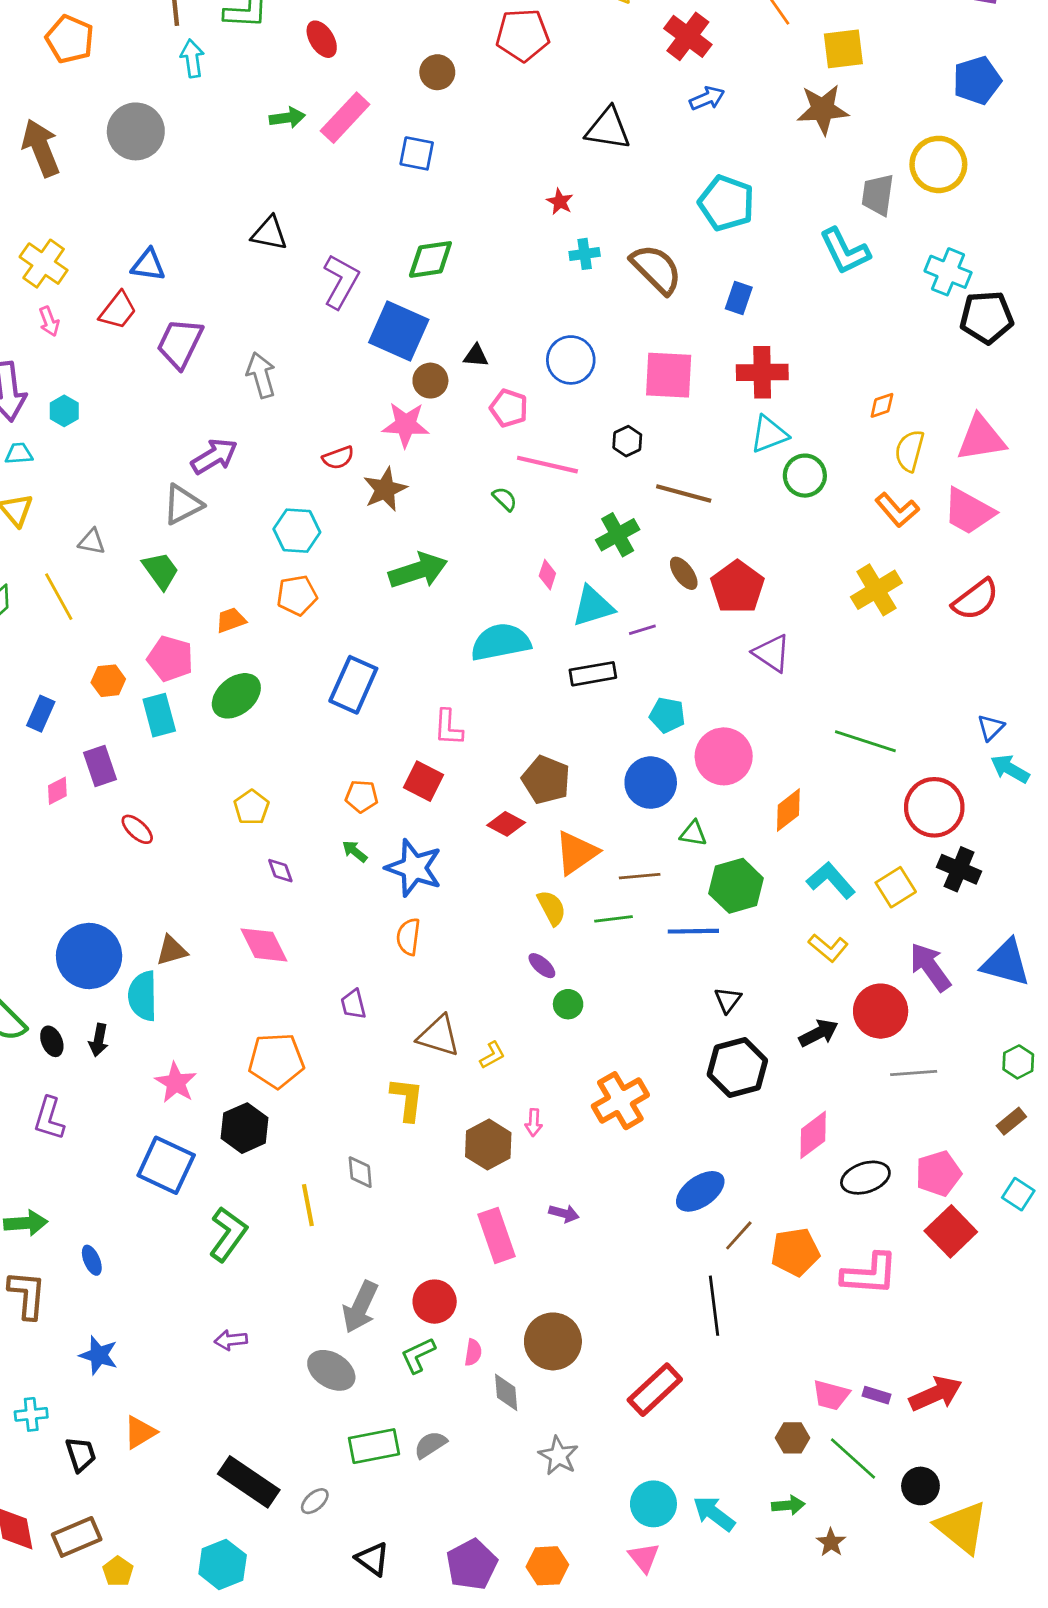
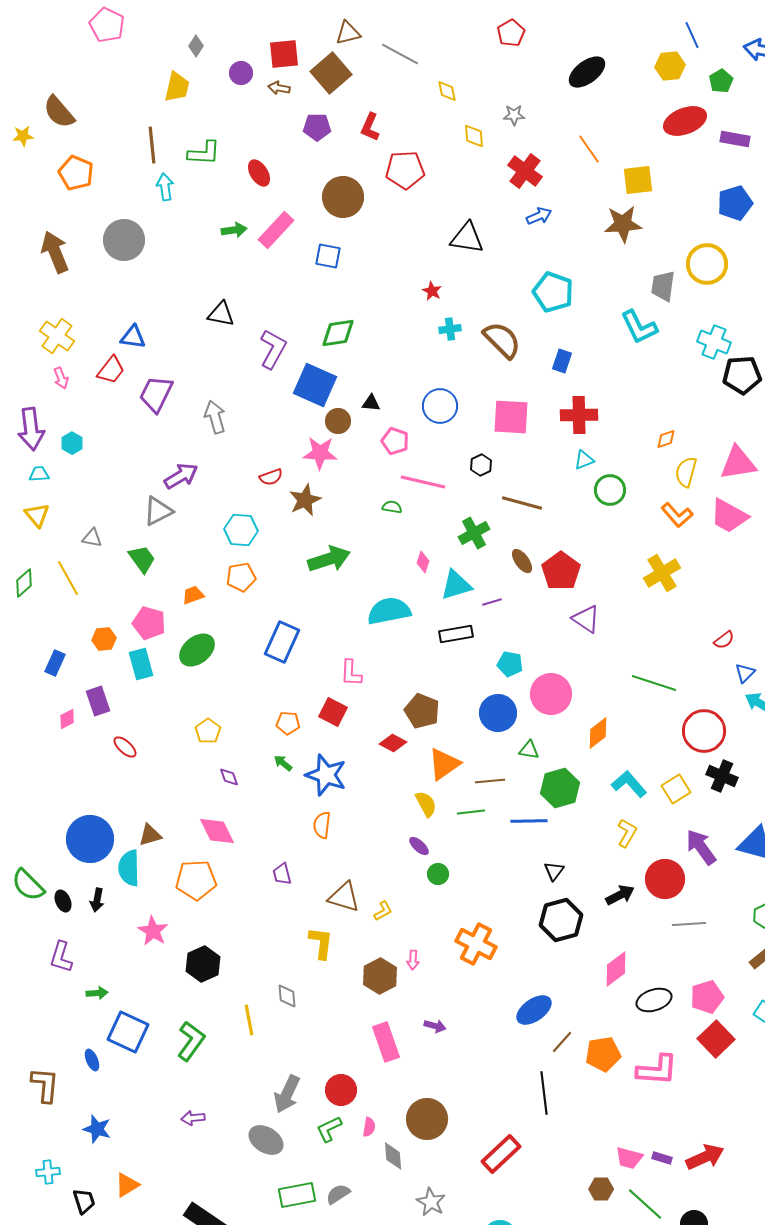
brown circle: (437, 72) -> (343, 197), size x1.6
cyan triangle: (769, 434) -> (584, 460), size x0.7
green semicircle: (505, 499) -> (392, 507), turned -36
red semicircle: (976, 599) -> (724, 640), moved, size x0.6
yellow L-shape: (828, 948) -> (627, 833), turned -100
orange pentagon: (276, 1061) -> (196, 880), moved
orange cross: (620, 1101) -> (476, 944), turned -33
blue square: (166, 1165) -> (128, 1032), moved
green arrow: (26, 1223) -> (97, 993), moved, size x0.7

